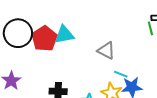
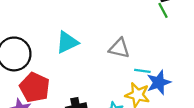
red pentagon: (44, 38) -> (35, 87), moved

